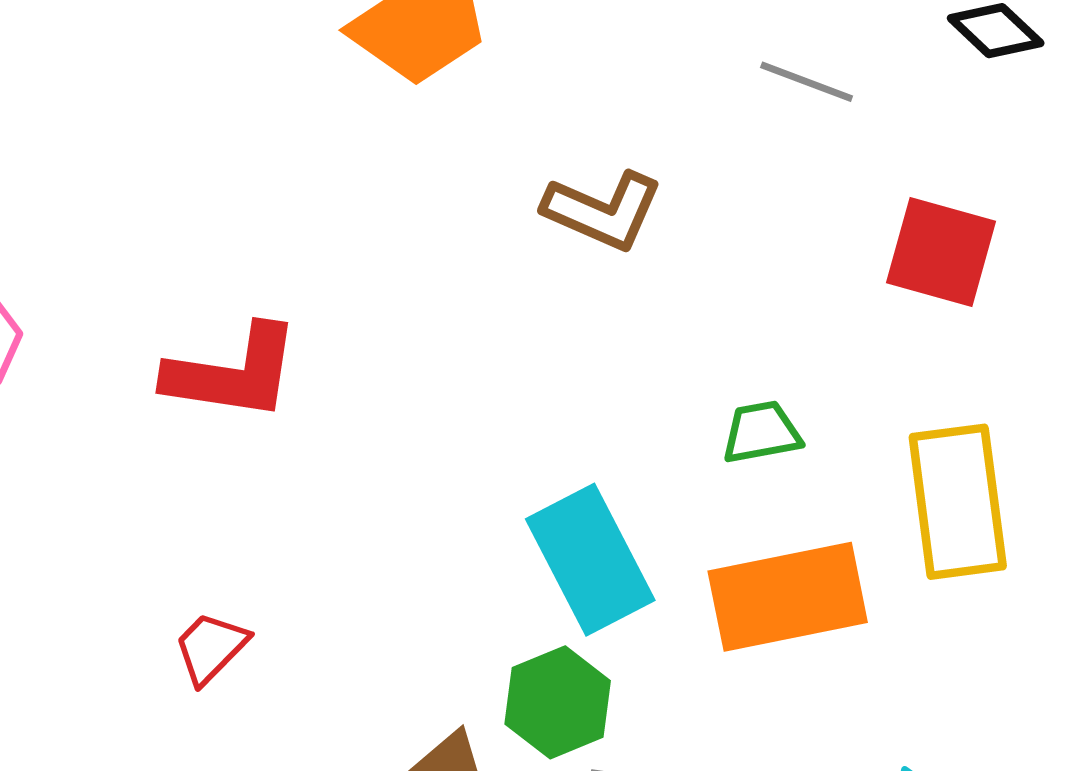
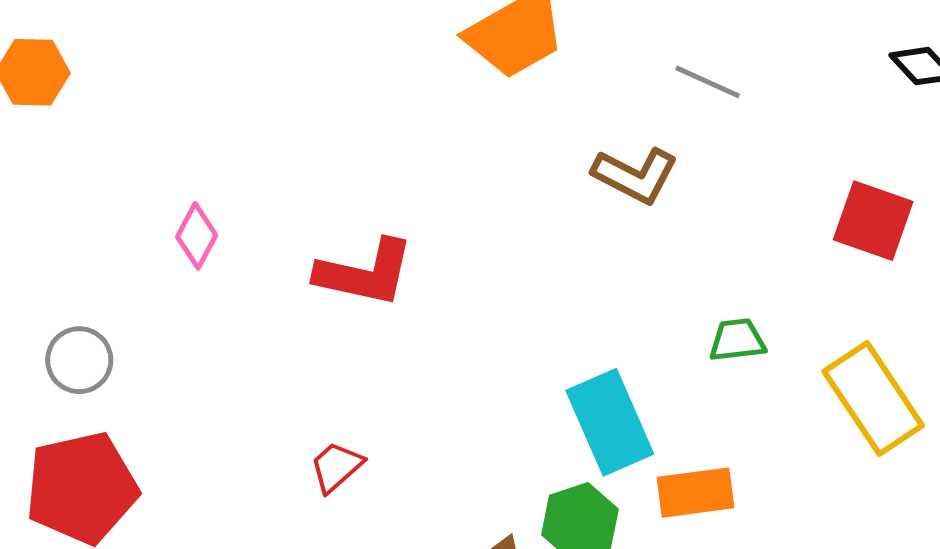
gray line: (807, 82) -> (708, 82), moved
yellow rectangle: (958, 502) -> (873, 399), turned -30
orange rectangle: (788, 597) -> (696, 493), moved, size x0.7

